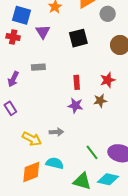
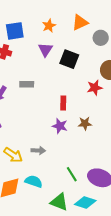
blue square: (22, 15) -> (15, 31), turned -30
purple triangle: (43, 32) -> (45, 50), moved
black square: (78, 38) -> (69, 59), turned 30
red star: (108, 80) -> (95, 88), moved

